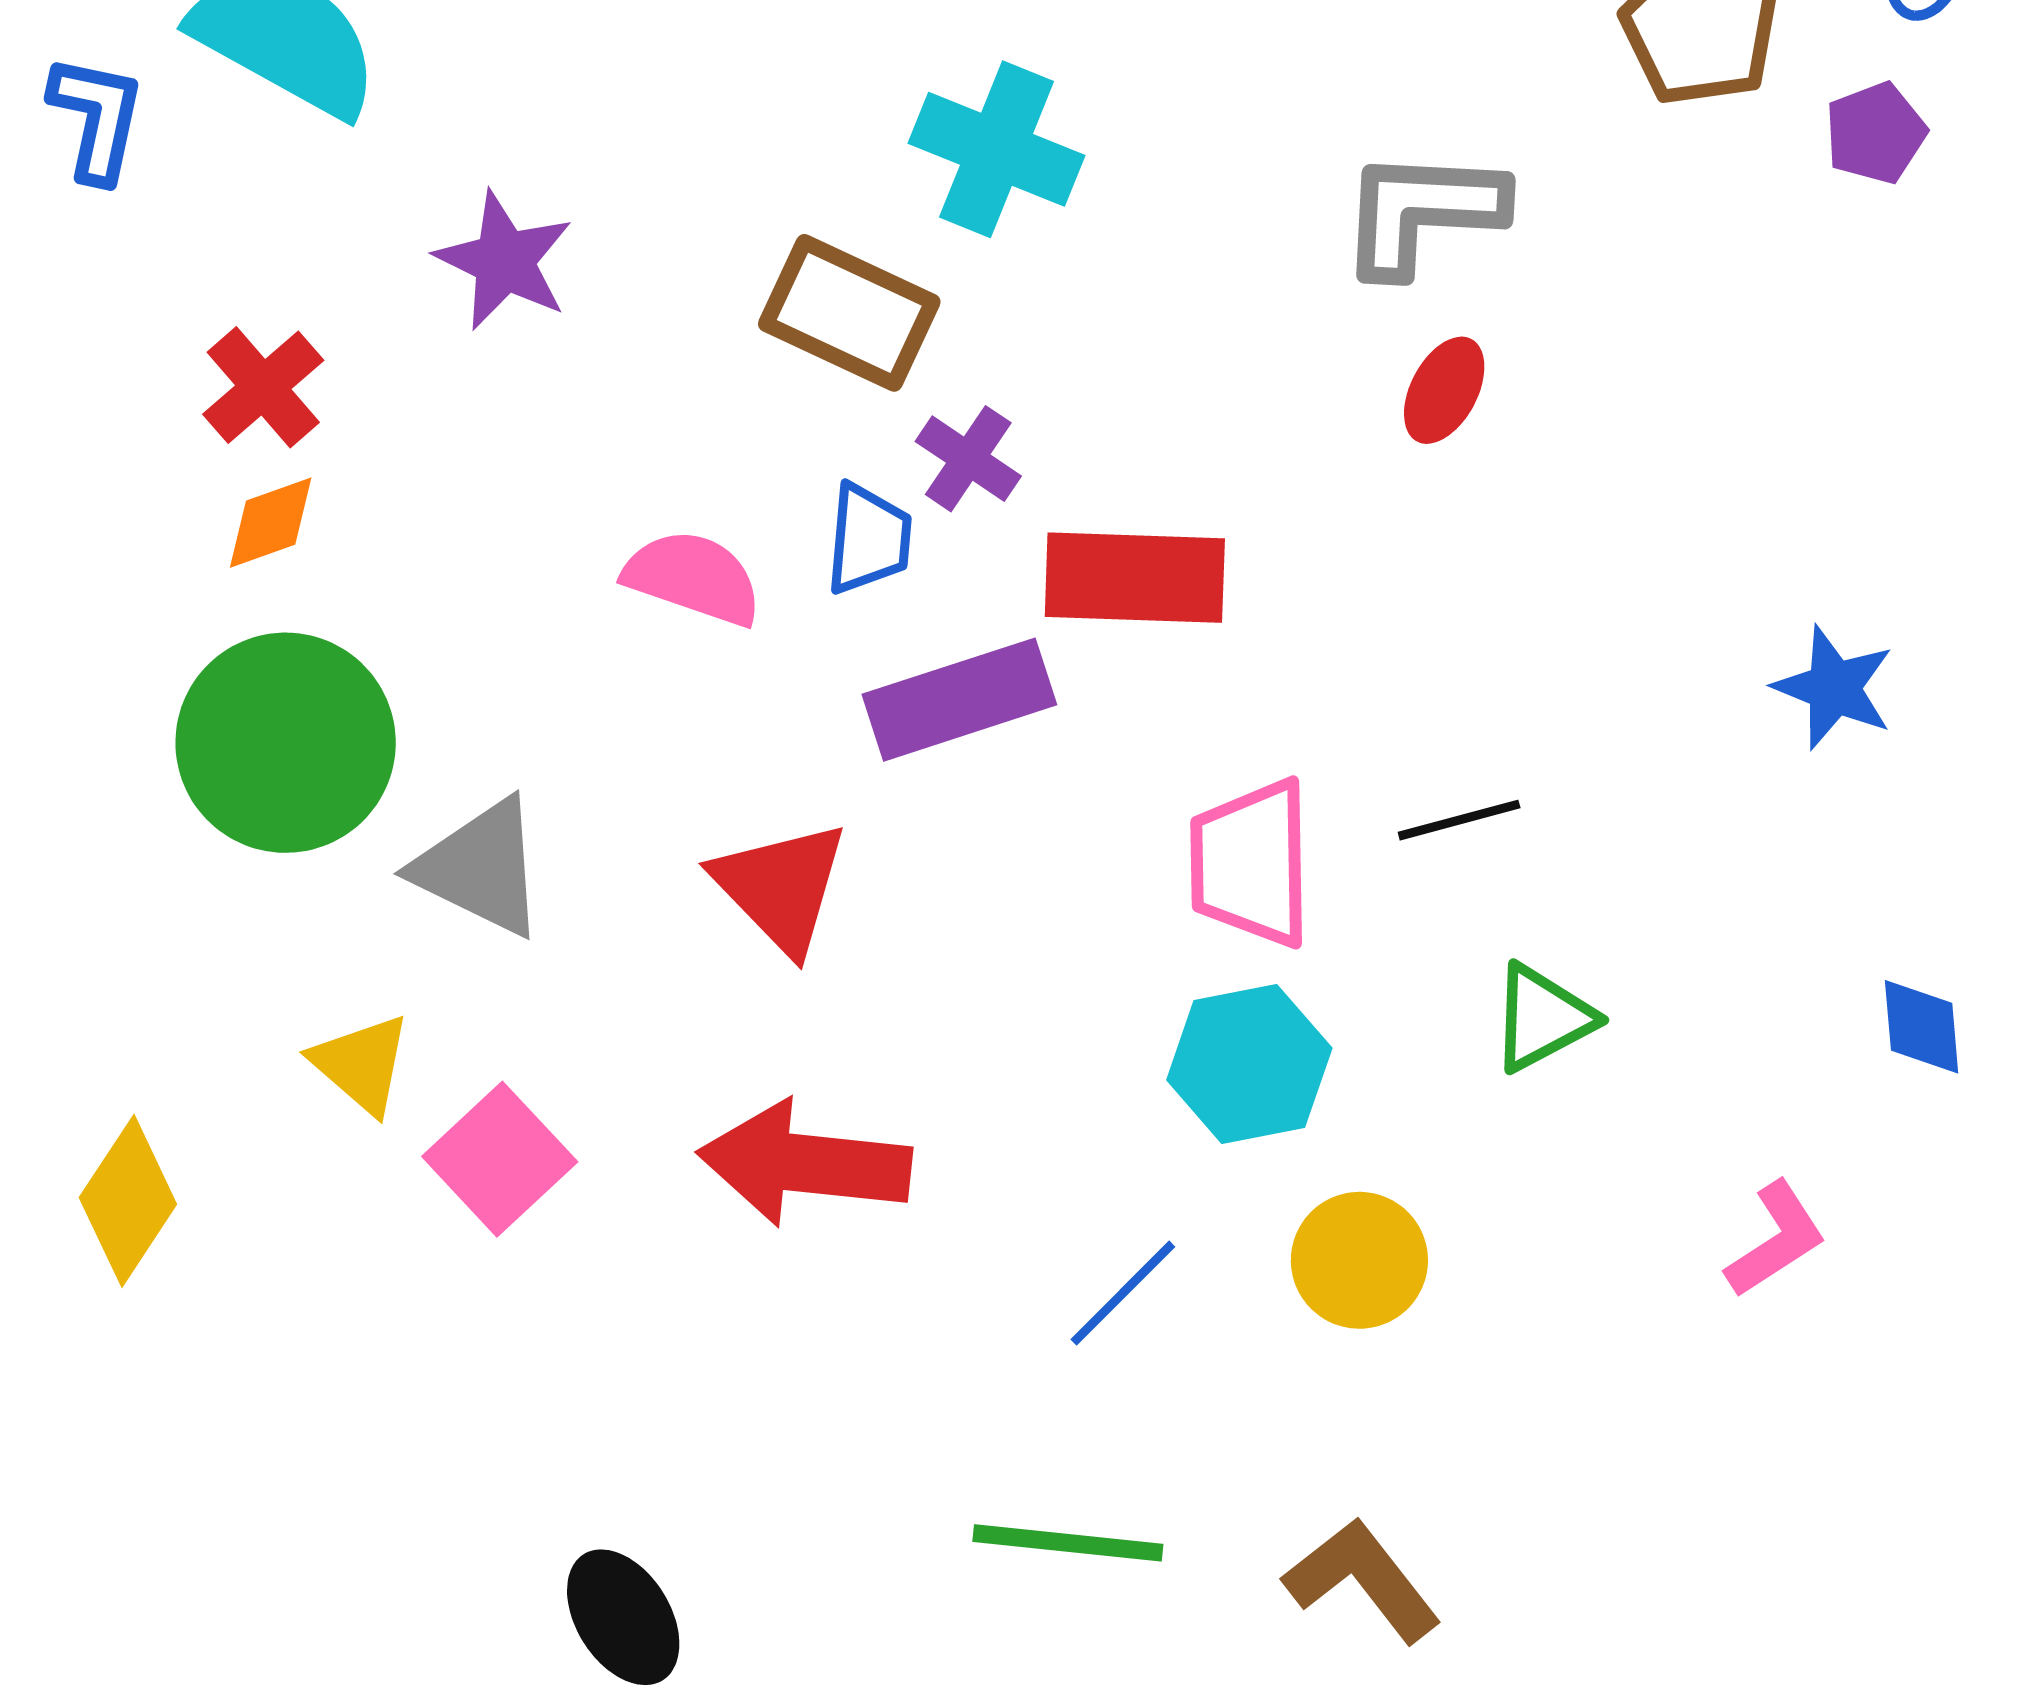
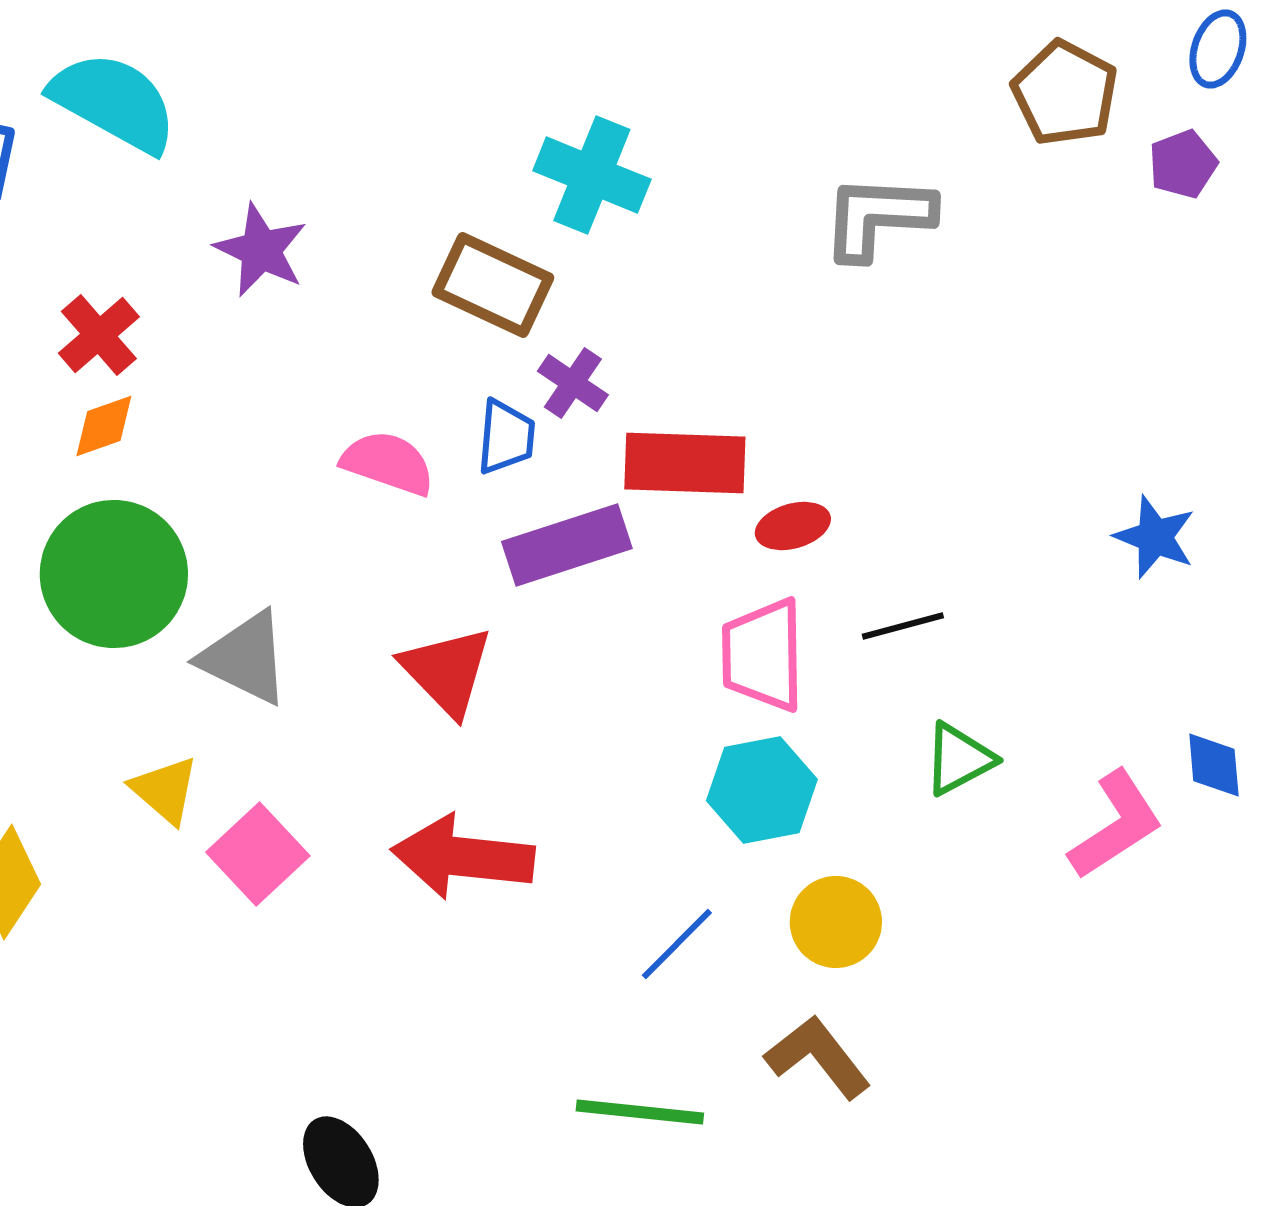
red ellipse: (1444, 390) -> (793, 526), moved, turned 46
pink L-shape: (1776, 1239) -> (1116, 825), moved, size x1.4
brown L-shape: (1362, 1580) -> (818, 1057), moved

